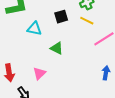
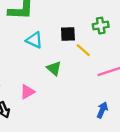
yellow line: (87, 21) -> (83, 50), moved

